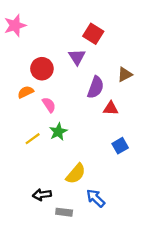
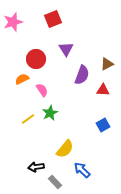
red square: (93, 34) -> (53, 19), moved, turned 36
red triangle: (111, 108) -> (103, 90), moved
gray rectangle: (64, 212) -> (55, 182), turned 40

